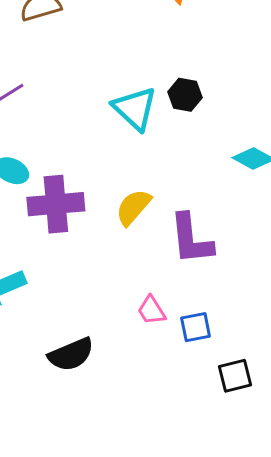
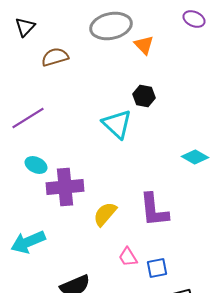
black hexagon: (185, 95) -> (144, 96), moved
yellow semicircle: (133, 207) -> (105, 214), moved

